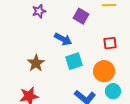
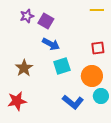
purple square: (81, 16) -> (46, 21), moved

